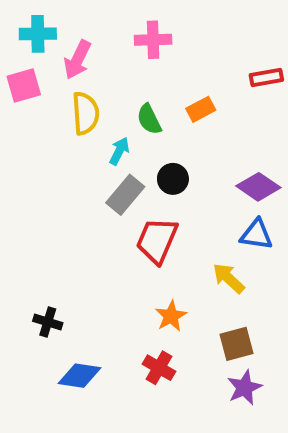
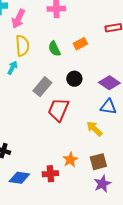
cyan arrow: (119, 151) -> (12, 68), moved
black circle: (173, 179) -> (74, 79), moved
orange star: (171, 316) -> (70, 160), moved
red cross: (159, 368) -> (50, 174), moved, turned -35

